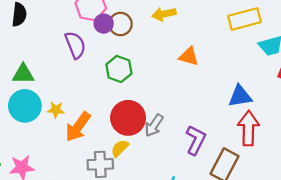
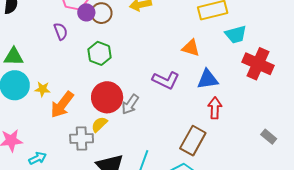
purple semicircle: (75, 45) -> (61, 31), size x0.7
orange triangle: (189, 56) -> (191, 48), moved
red arrow: (248, 128) -> (215, 108), size x0.7
purple L-shape: (196, 140) -> (166, 80), moved, turned 88

